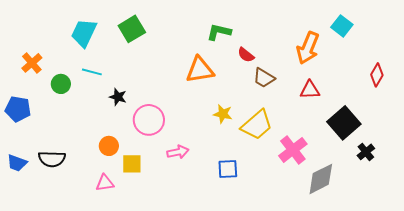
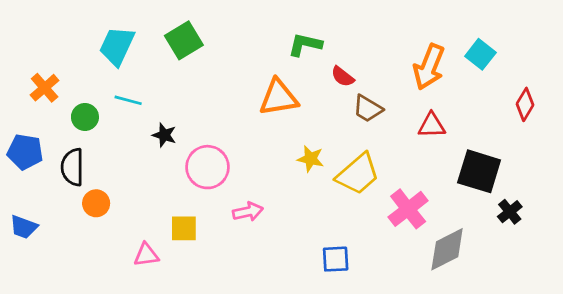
cyan square: (342, 26) -> (480, 54), moved
black square: (344, 123) -> (479, 171), turned -32
orange circle: (109, 146) -> (96, 203), moved
black semicircle: (52, 159) -> (72, 167), moved, turned 88
blue square: (228, 169) -> (336, 259), moved

